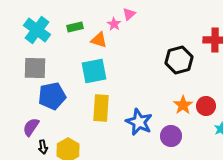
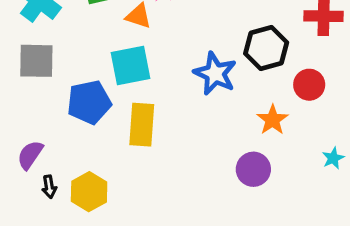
blue pentagon: (52, 96) -> (89, 102), moved
red circle: (206, 106) -> (309, 85), moved
blue star: (139, 122) -> (215, 74), moved

